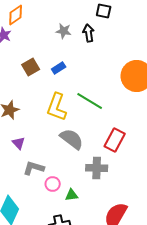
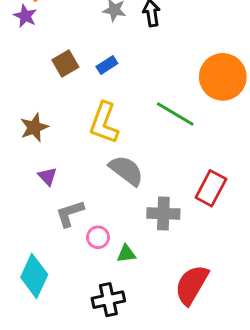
green line: (90, 101) -> (175, 114), moved
red rectangle: (115, 140) -> (211, 188), moved
gray L-shape: (34, 168) -> (70, 214), turned -35

